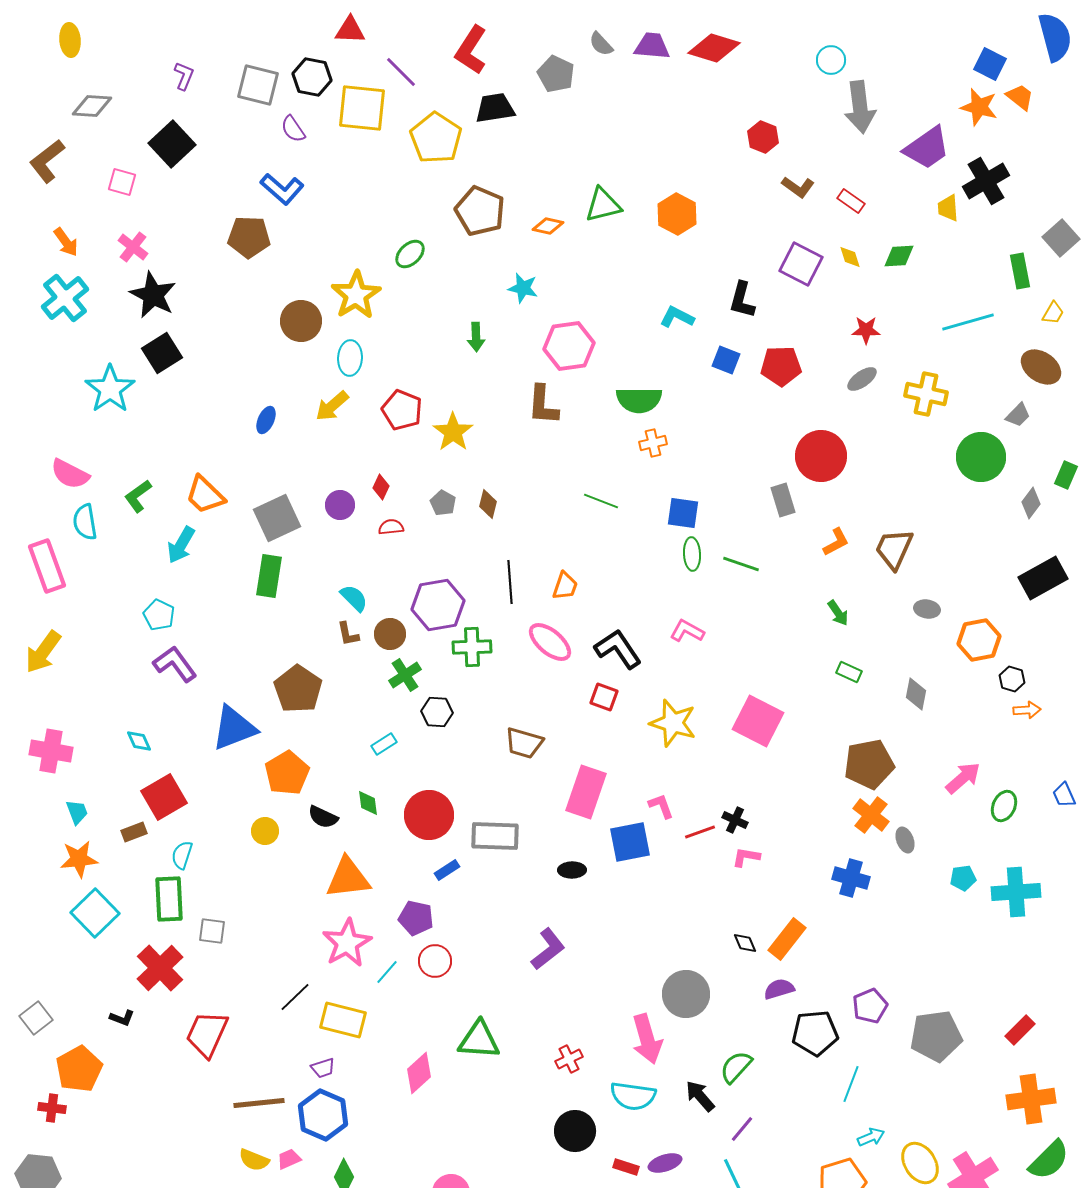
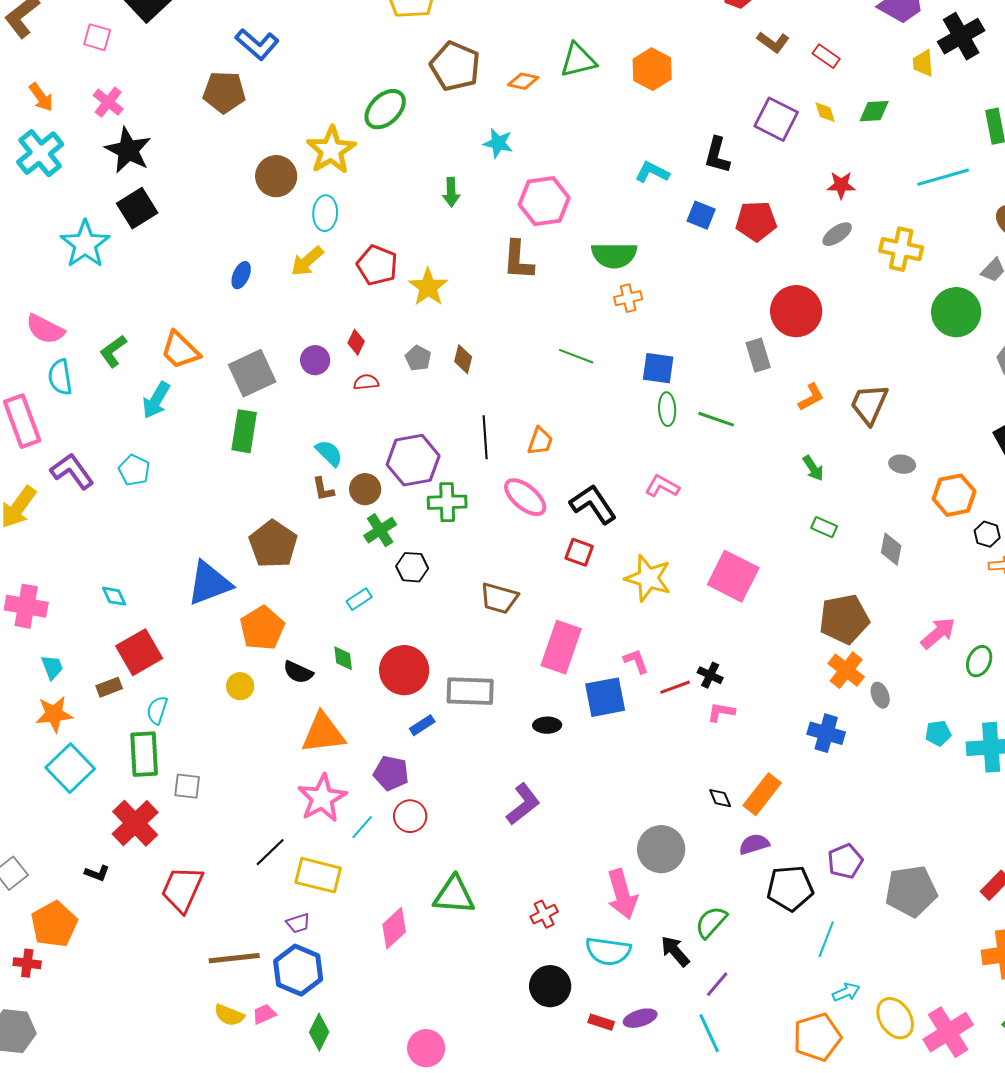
green ellipse: (410, 254) -> (385, 109), size x1.4
purple L-shape: (175, 664) -> (72, 471), moved

